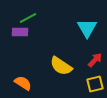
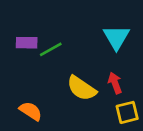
green line: (28, 18) -> (51, 49), moved
red arrow: (95, 60) -> (115, 83), moved, turned -63

